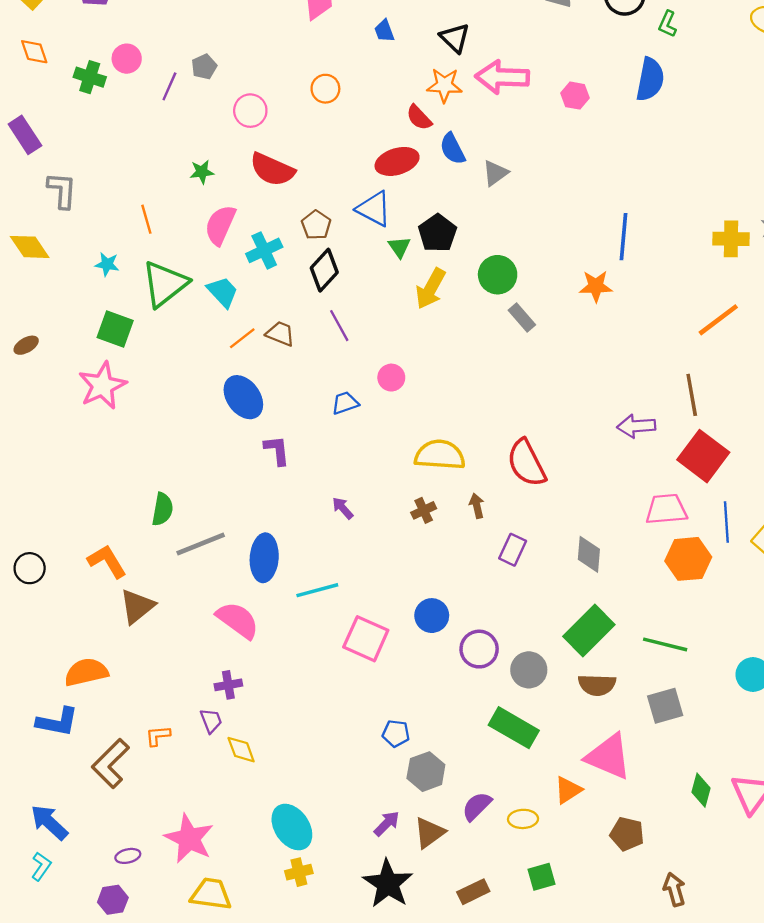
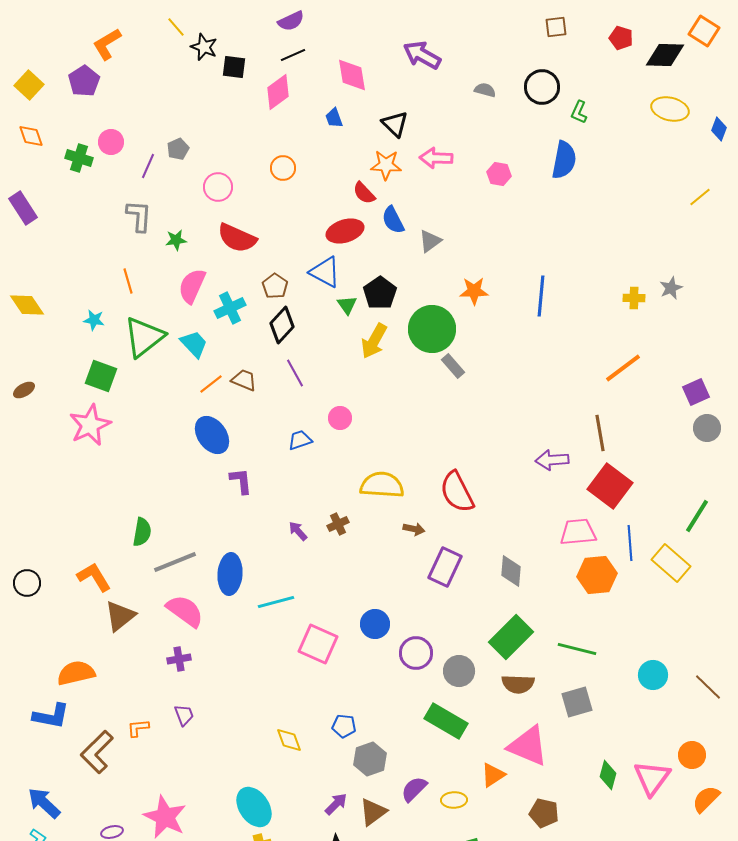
pink arrow: (502, 77) -> (436, 158), size x0.7
gray L-shape: (62, 190) -> (139, 216), moved
yellow cross: (731, 239) -> (634, 298), size x0.7
green circle: (498, 275) -> (432, 329), size x1.4
orange star: (596, 286) -> (474, 291), moved
brown arrow: (477, 506) -> (414, 529), turned 115
brown cross: (424, 510) -> (338, 524), moved
purple rectangle: (513, 550) -> (445, 567), size x1.4
pink semicircle: (238, 620) -> (185, 611), moved
purple cross: (228, 685) -> (179, 659), moved
yellow diamond: (241, 750) -> (289, 740), moved

